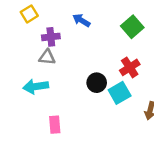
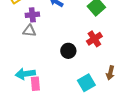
cyan arrow: (36, 86) -> (25, 74), moved
cyan square: (120, 93) -> (86, 83), moved

